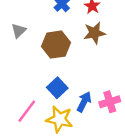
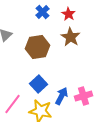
brown star: (95, 33) -> (70, 37), turned -30

